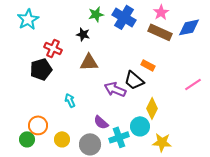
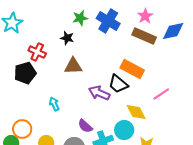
orange rectangle: (148, 65) -> (132, 69), size x1.6
pink line: (193, 84) -> (161, 94), moved
yellow diamond: (152, 108) -> (136, 112), turned -55

